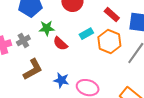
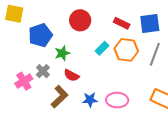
red semicircle: (60, 44) -> (71, 75), moved

